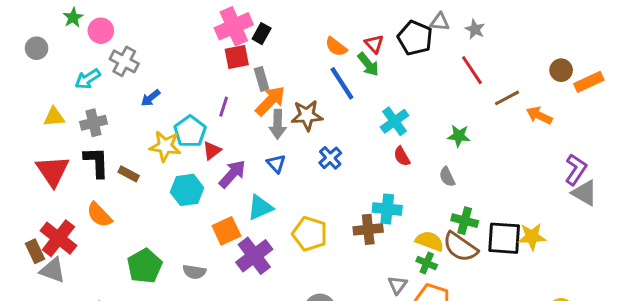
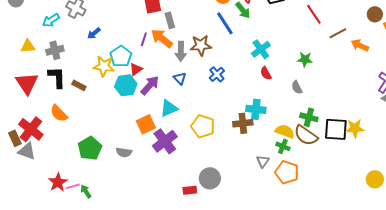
orange arrow: (270, 101) -> (162, 38), moved, turned -95
cyan hexagon: (187, 190) -> (126, 85), moved

